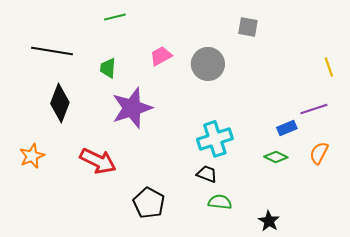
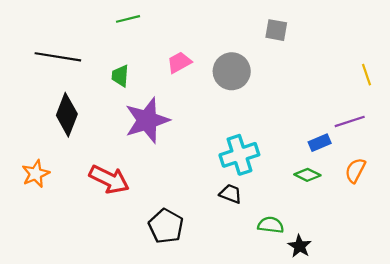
green semicircle: (220, 202) -> (271, 225), moved

